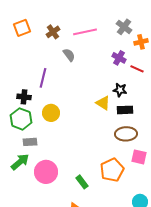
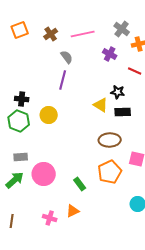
purple cross: (119, 58) -> (110, 54), moved
purple line: (43, 78) -> (63, 80), moved
brown ellipse: (126, 134) -> (110, 140), moved
gray rectangle: (30, 142) -> (21, 157), moved
green arrow: (20, 162) -> (15, 180), moved

